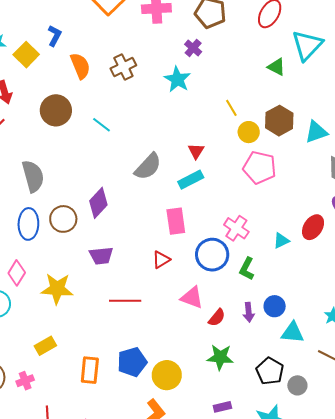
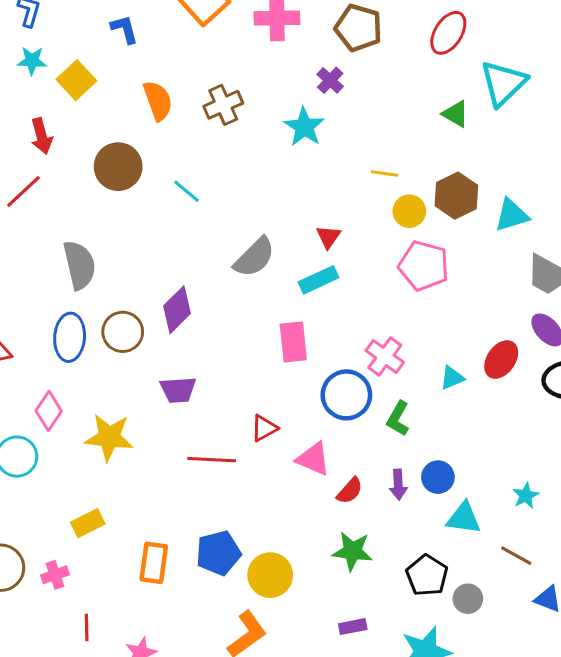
blue L-shape: (55, 36) -> (125, 29), moved, turned -45
yellow line: (231, 108) -> (385, 173), turned -54
red triangle: (161, 260) -> (264, 428), moved

